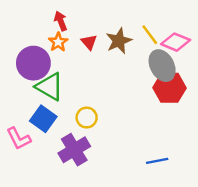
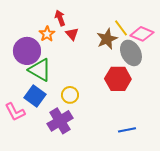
red arrow: (61, 21) -> (60, 18), moved
brown star: (119, 41) -> (107, 39), moved
red hexagon: (170, 88) -> (118, 79), moved

